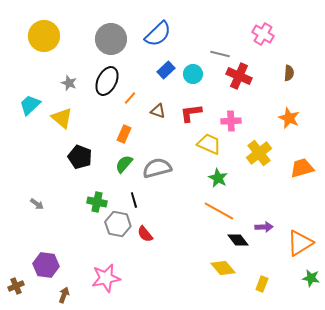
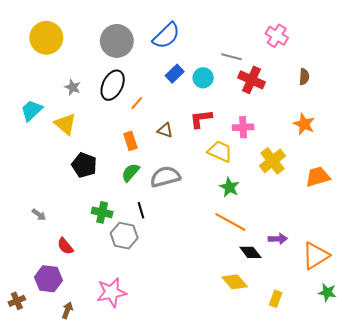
brown triangle: (158, 111) -> (165, 130), moved
orange rectangle: (124, 134) -> (130, 141), turned -42
red semicircle: (145, 234) -> (65, 246), moved

